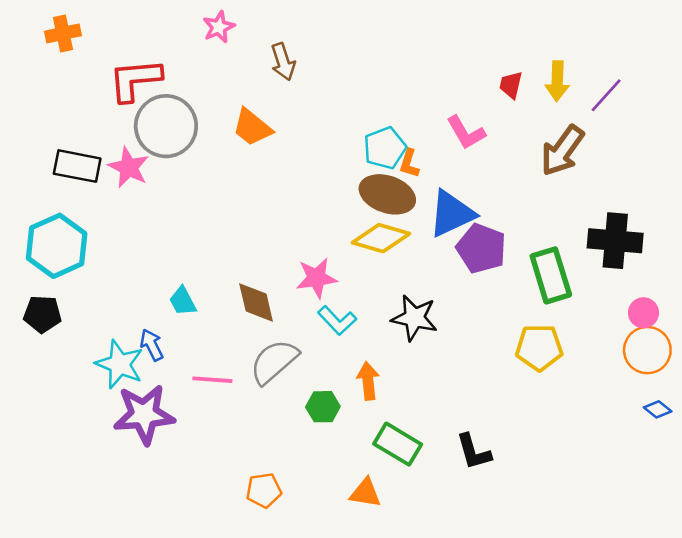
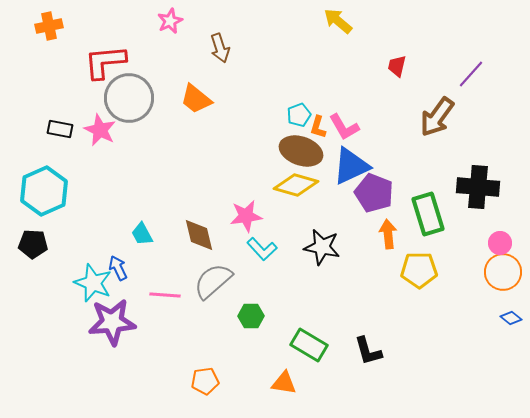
yellow arrow: (557, 81) -> (338, 21), moved, turned 128
pink L-shape: (466, 133) -> (344, 127), moved
cyan pentagon: (385, 148) -> (299, 115), size x0.7
black rectangle: (77, 166) -> (60, 129), size x0.7
orange arrow: (368, 381) -> (388, 234), moved

